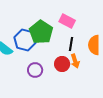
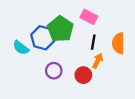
orange arrow: (75, 61) -> (98, 61), turned -136
red circle: (62, 64) -> (83, 75), moved

